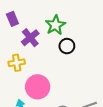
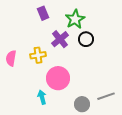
purple rectangle: (12, 19) -> (43, 13), moved
purple cross: (30, 38) -> (60, 39), moved

